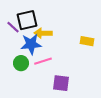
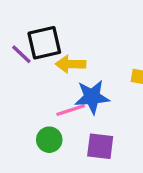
blue star: (31, 44) -> (92, 97), moved
green circle: (21, 63) -> (49, 140), moved

